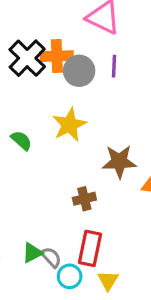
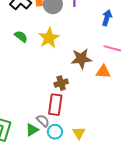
green semicircle: (21, 140) -> (21, 36), moved
red rectangle: (90, 248) -> (55, 105), moved
green triangle: (32, 253) -> (32, 130), moved

